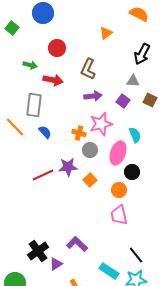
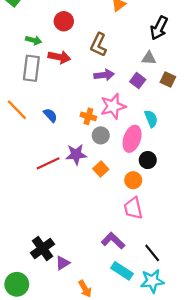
gray rectangle: (34, 105) -> (31, 68), moved
purple L-shape: (77, 244) -> (113, 241), moved

